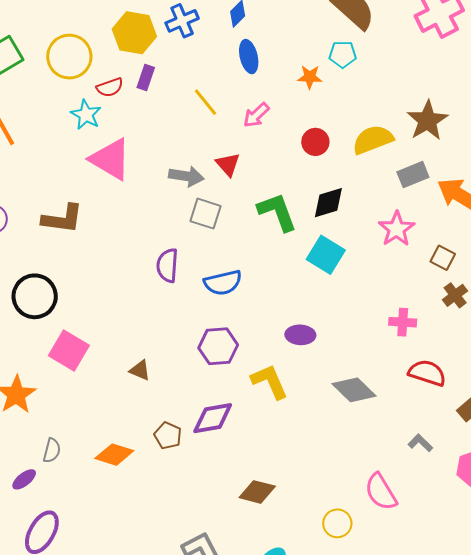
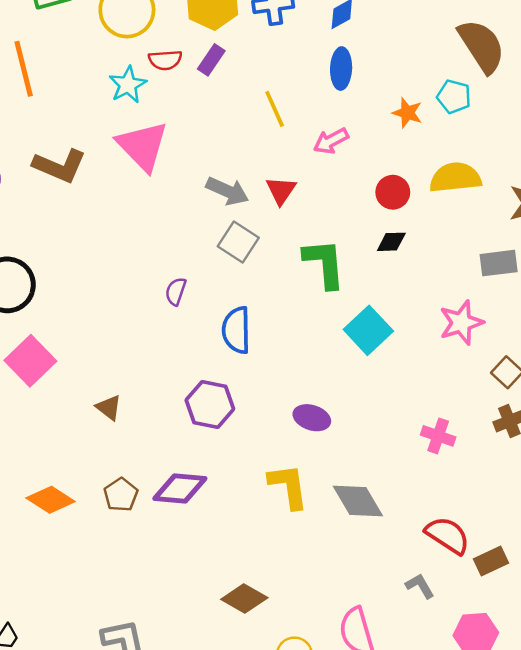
yellow semicircle: (373, 140) -> (455, 178), moved
black diamond: (328, 203) -> (391, 242), moved, size x0.7
brown L-shape: (62, 219) -> (59, 166), moved
purple semicircle: (167, 265) -> (176, 291), size x0.7
blue semicircle: (223, 283) -> (236, 330), turned 87
red semicircle: (427, 373) -> (448, 535), moved
yellow L-shape: (269, 381) -> (288, 486), moved
brown diamond: (257, 492) -> (244, 599), moved

